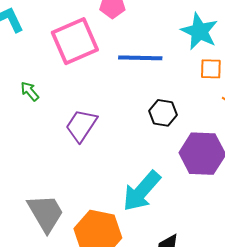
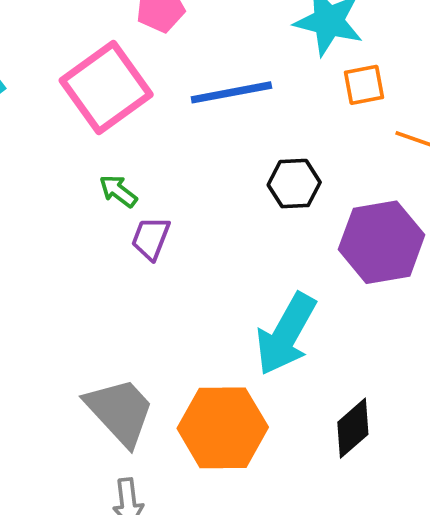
green arrow: (30, 91) -> (118, 191), moved
purple trapezoid: (81, 125) -> (151, 238), size x0.7

